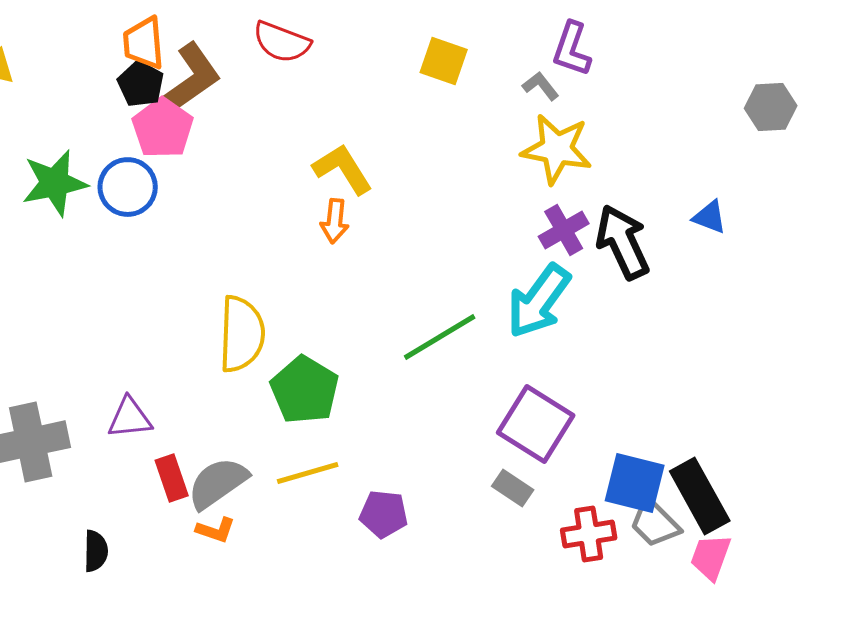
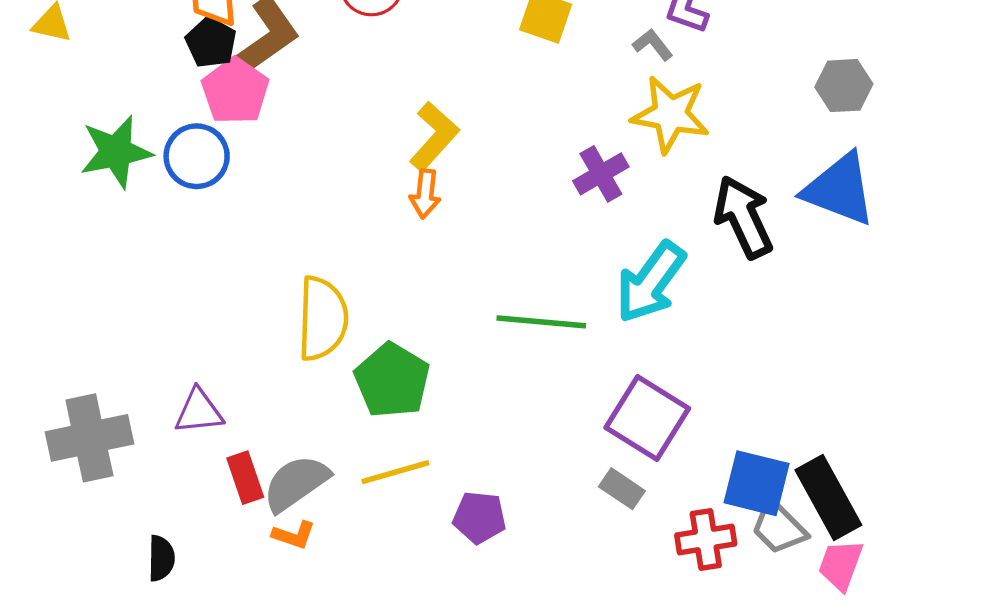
gray hexagon: (771, 107) -> (844, 86), moved
yellow L-shape: (343, 169) -> (434, 136), turned 74
blue triangle: (710, 217) -> (839, 189), size x2.0
purple cross: (564, 230) -> (601, 174), moved
green line: (440, 337) -> (541, 322), turned 36

